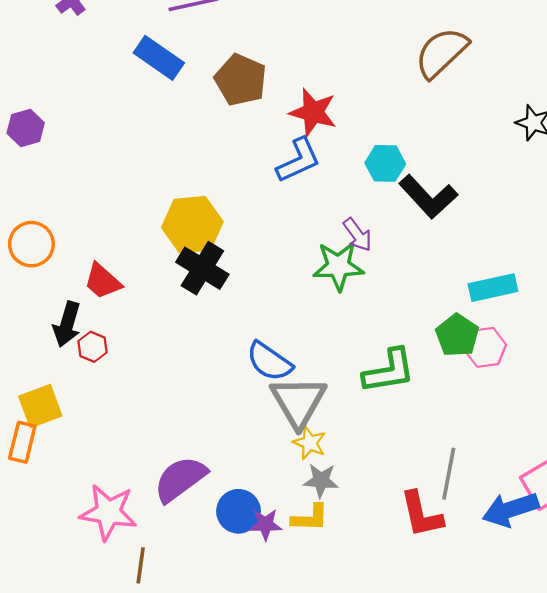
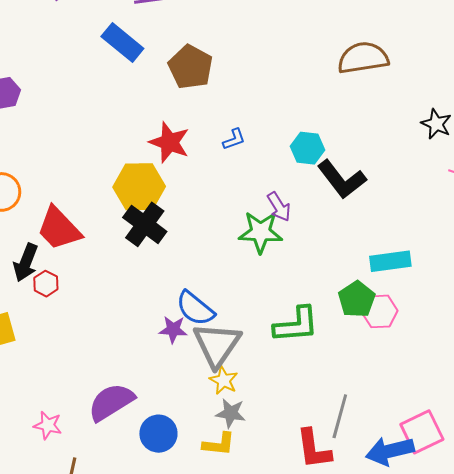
brown semicircle: (441, 53) -> (363, 58), turned 30
red star: (313, 112) -> (169, 142), moved
blue L-shape: (298, 160) -> (234, 139), size x0.6
red trapezoid: (103, 281) -> (59, 228), size x1.4
pink star: (108, 512) -> (48, 425), size x0.6
purple star: (265, 524) -> (173, 329), moved

